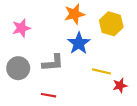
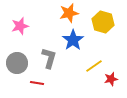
gray L-shape: (53, 63) -> (49, 58), turned -70
yellow line: (102, 71) -> (94, 66), turned -48
red line: (48, 95) -> (37, 83), moved

